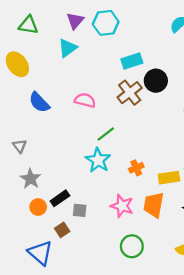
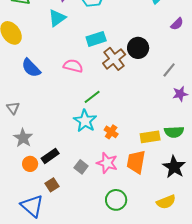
cyan rectangle: (132, 61) -> (96, 39), moved
orange cross: (136, 168) -> (111, 132), moved, turned -32
gray square: (80, 210) -> (81, 167), moved, turned 32

